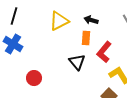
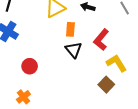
orange rectangle: (86, 38) -> (70, 29), moved

